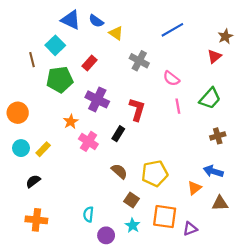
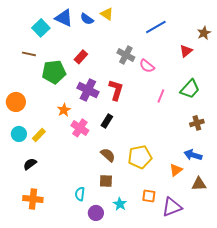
yellow triangle: (116, 33) -> (107, 14), moved
cyan square: (55, 45) -> (41, 28), moved
red triangle: (214, 56) -> (186, 51), moved
brown line: (32, 60) -> (29, 54), turned -64
pink semicircle: (171, 78) -> (147, 66), moved
pink line: (178, 106) -> (161, 96), turned 32
red L-shape: (137, 109) -> (116, 90), moved
brown square: (131, 200) -> (106, 181), moved, turned -32
orange square: (165, 217) -> (149, 196), size x0.6
purple triangle: (190, 229) -> (172, 207), size x1.5

